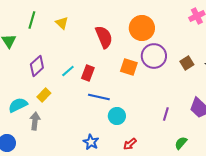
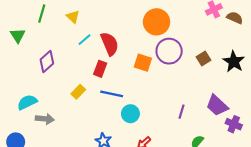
red semicircle: (104, 37) -> (110, 44), moved
cyan line: (68, 71) -> (85, 40), moved
yellow rectangle: (44, 95) -> (78, 92), moved
gray arrow: (35, 121) -> (45, 119), turned 90

